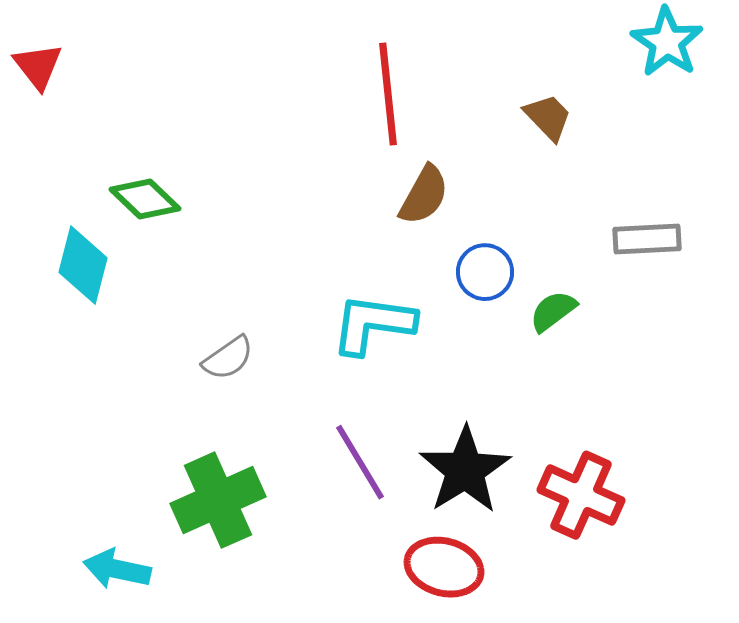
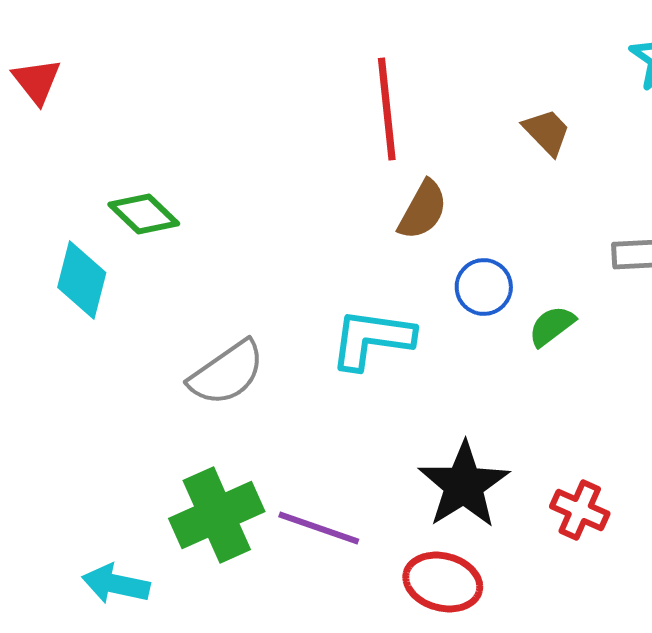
gray semicircle: (228, 358) -> (227, 373), size x1.5
purple line: (360, 462) -> (319, 528), moved, turned -40
red cross: (581, 495) -> (580, 510), size x0.7

